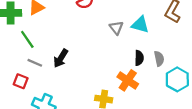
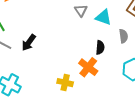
gray triangle: (116, 28) -> (81, 11), moved
gray semicircle: (159, 59) -> (123, 36), moved

